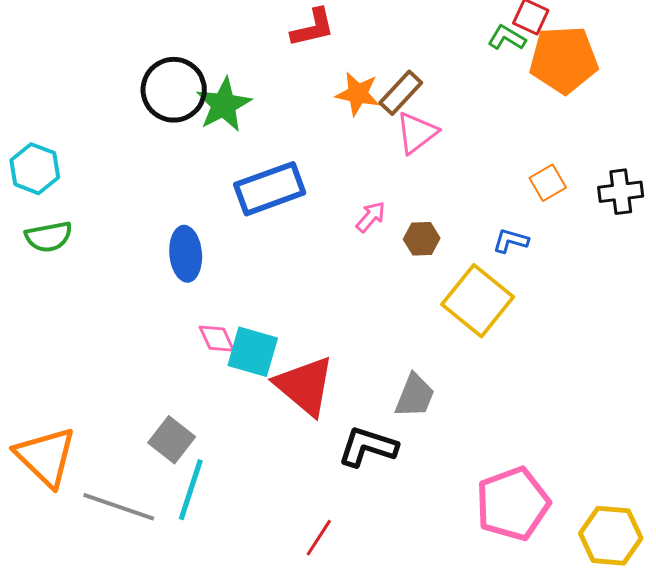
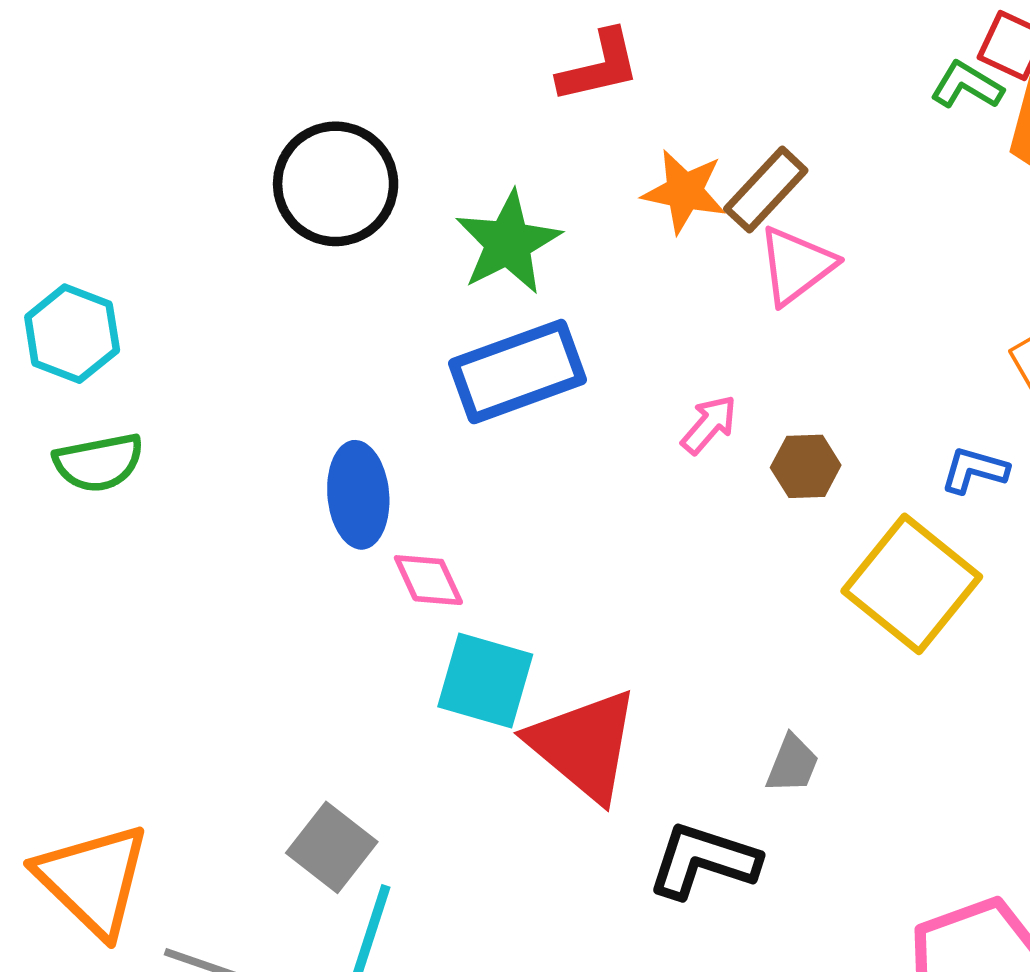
green star: (224, 105) -> (508, 243), moved
pink diamond: (217, 339) -> (428, 580), moved
gray trapezoid: (415, 396) -> (792, 764), size x0.7

